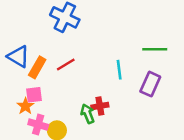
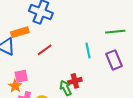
orange rectangle: (37, 67) -> (20, 32), moved, turned 48
purple rectangle: (150, 84) -> (114, 60), turned -42

